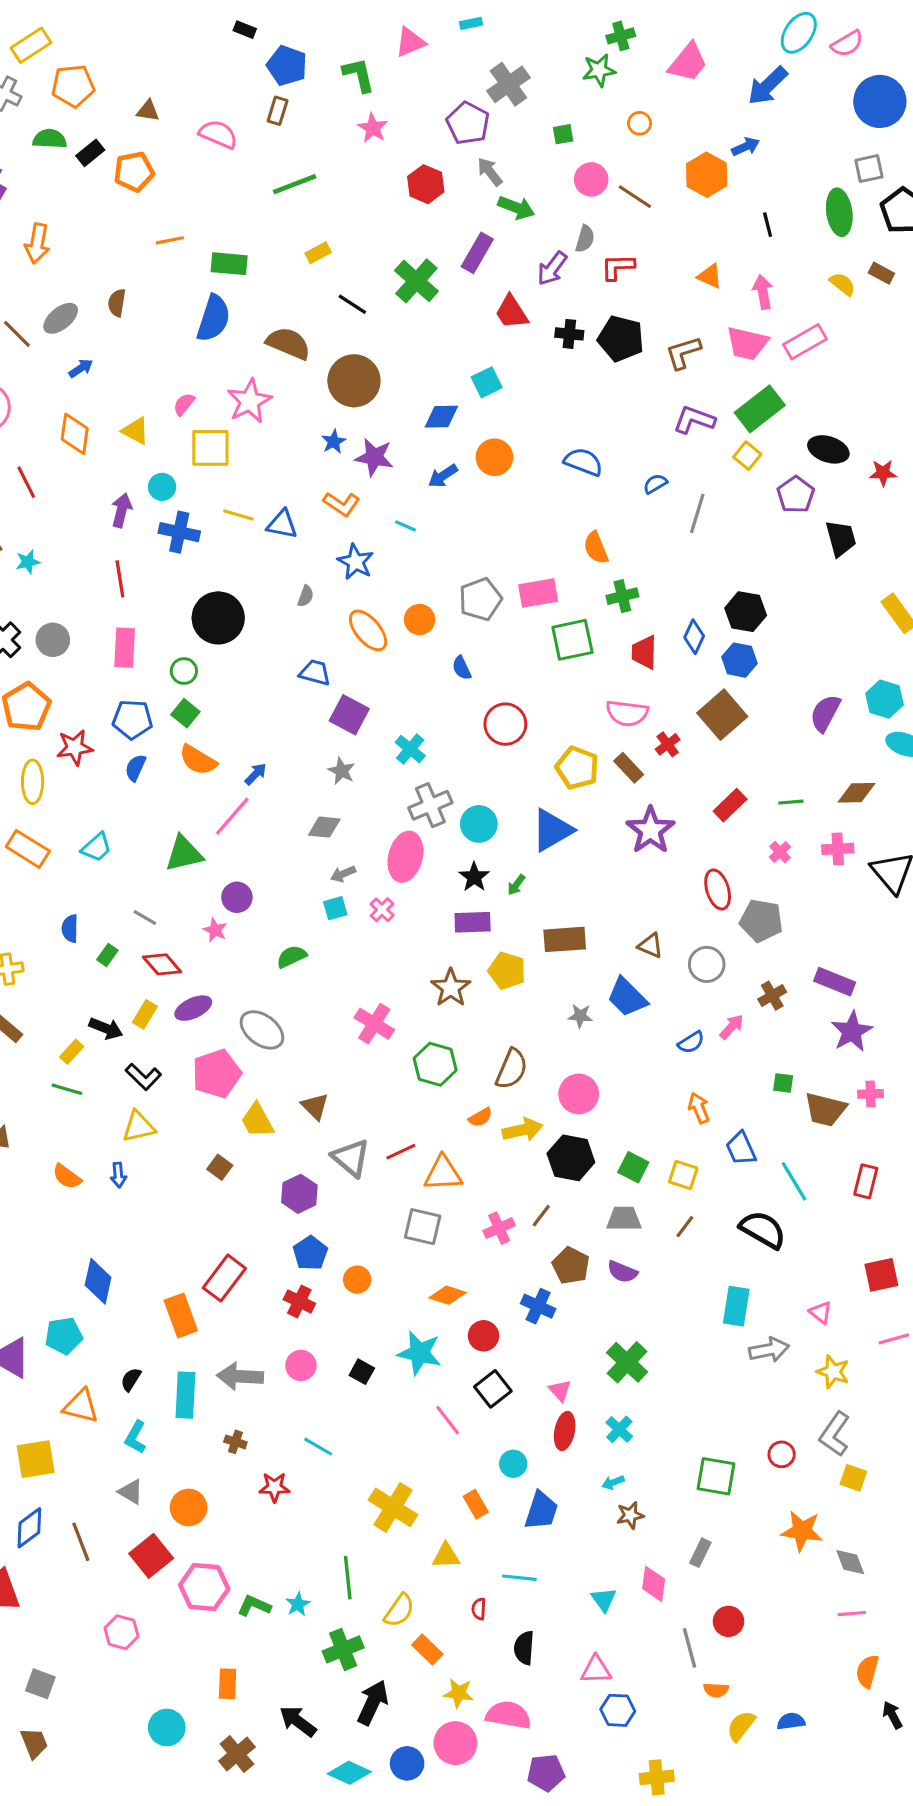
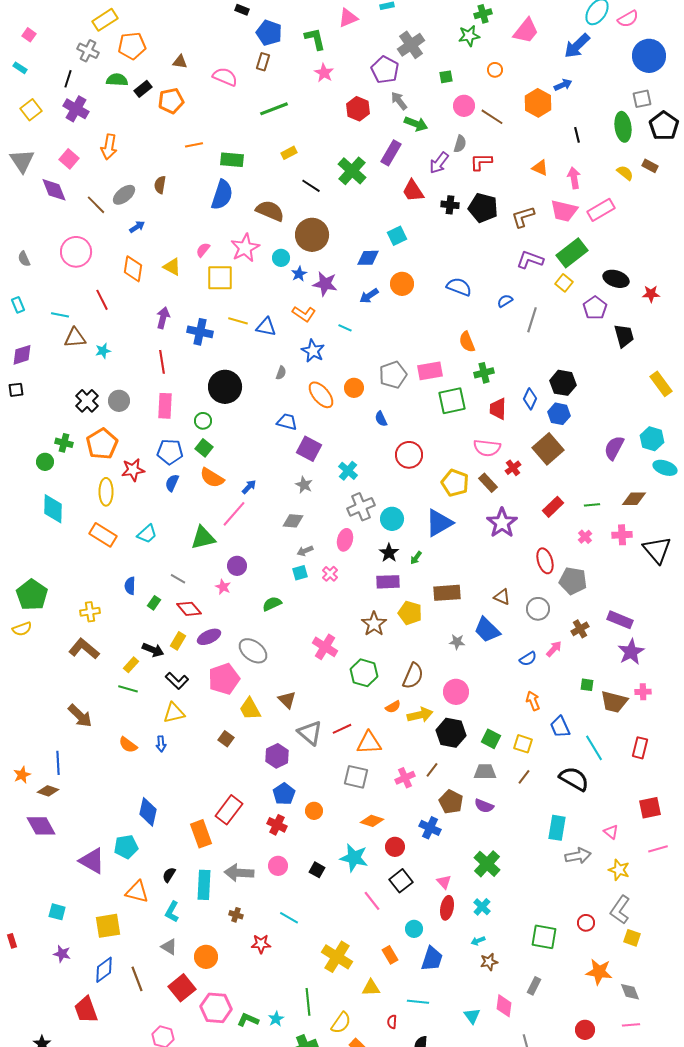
cyan circle: (162, 487) -> (281, 258), moved
pink ellipse: (405, 857) -> (345, 540), size x0.7
red circle: (729, 1621) -> (585, 1030), moved

